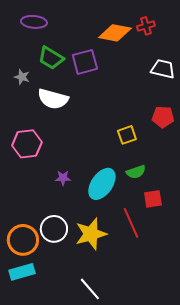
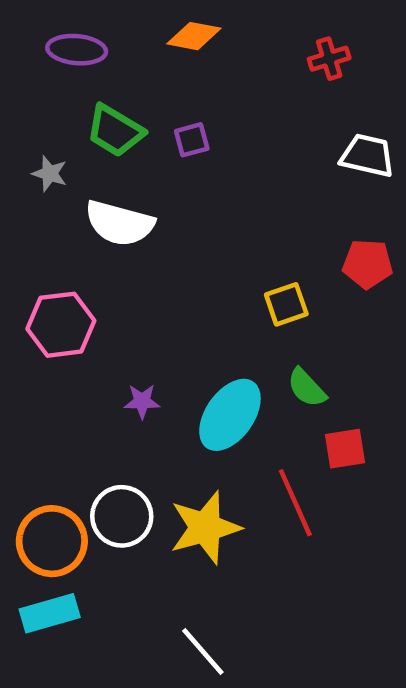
orange diamond: (115, 33) -> (194, 36), moved, size x0.7
purple square: (85, 62) -> (192, 140), size x0.6
green semicircle: (136, 172) -> (307, 388), turned 66

